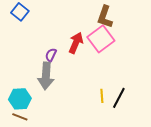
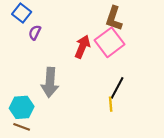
purple semicircle: (51, 55) -> (35, 33), moved
black line: (119, 98) -> (117, 88), moved

